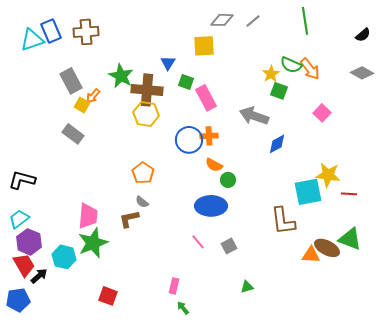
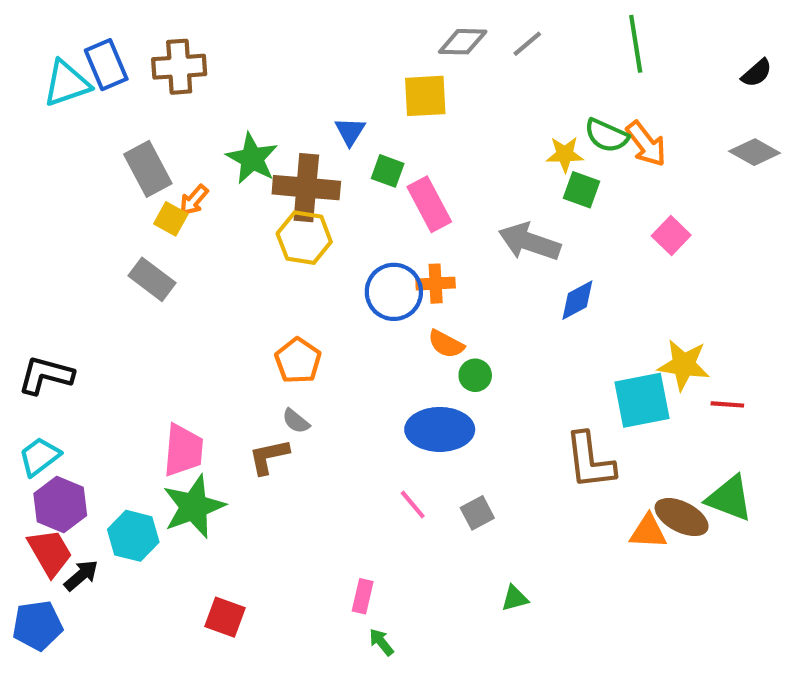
yellow star: (271, 74) -> (565, 154), turned 30

